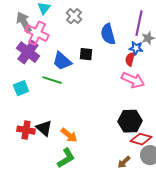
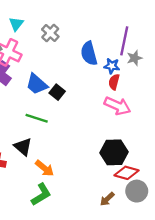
blue star: (136, 48) -> (112, 66), moved
black square: (86, 54) -> (57, 92), moved, turned 32
green line: (52, 80) -> (37, 118), moved
black triangle: (44, 128) -> (23, 147), moved

